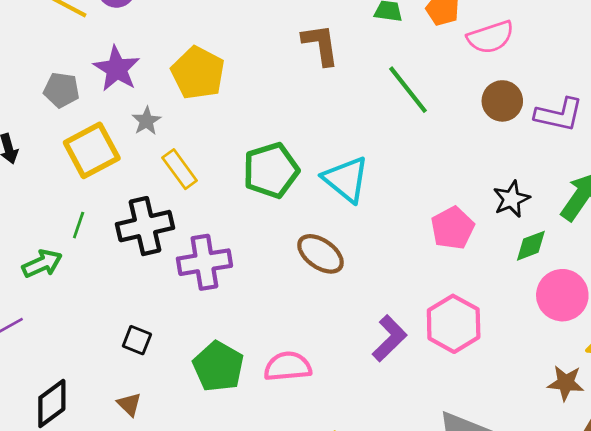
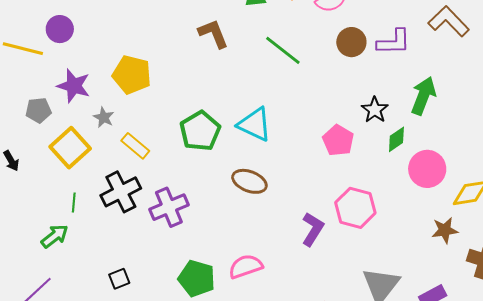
black square: (137, 340) -> (119, 279), moved, turned -30

